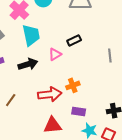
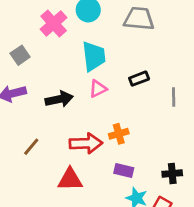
cyan trapezoid: (31, 35) -> (94, 56), moved
black rectangle: (74, 40) -> (139, 79), moved
red triangle: (53, 125) -> (70, 179), moved

